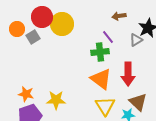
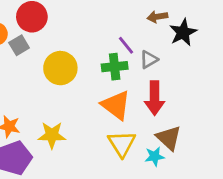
brown arrow: (119, 16) -> (157, 17), moved
yellow circle: (62, 24) -> (60, 68), moved
gray triangle: (136, 40) -> (149, 60), moved

